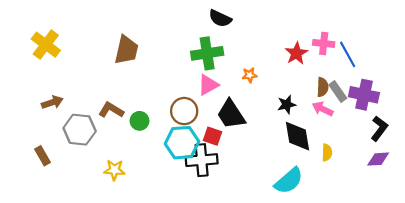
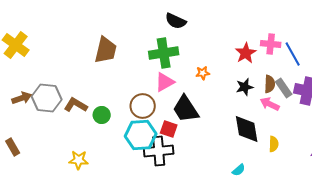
brown trapezoid: (126, 50) -> (106, 50), moved
black star: (287, 105) -> (245, 87), moved
gray hexagon: (80, 130) -> (47, 98), moved
cyan semicircle: (289, 181) -> (239, 170), size x0.5

